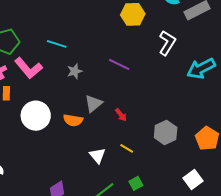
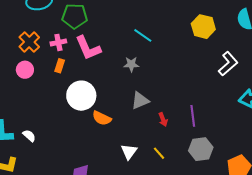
cyan line: (57, 44) -> (143, 35), moved
purple line: (119, 64) -> (193, 116), moved, turned 40
orange semicircle: (73, 120) -> (102, 118), moved

